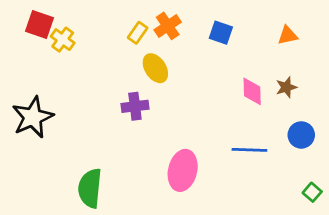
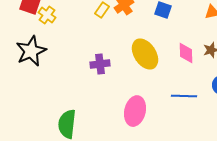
yellow ellipse: (155, 68) -> (145, 54), moved, size x1.4
black star: (33, 117) -> (31, 51), moved

